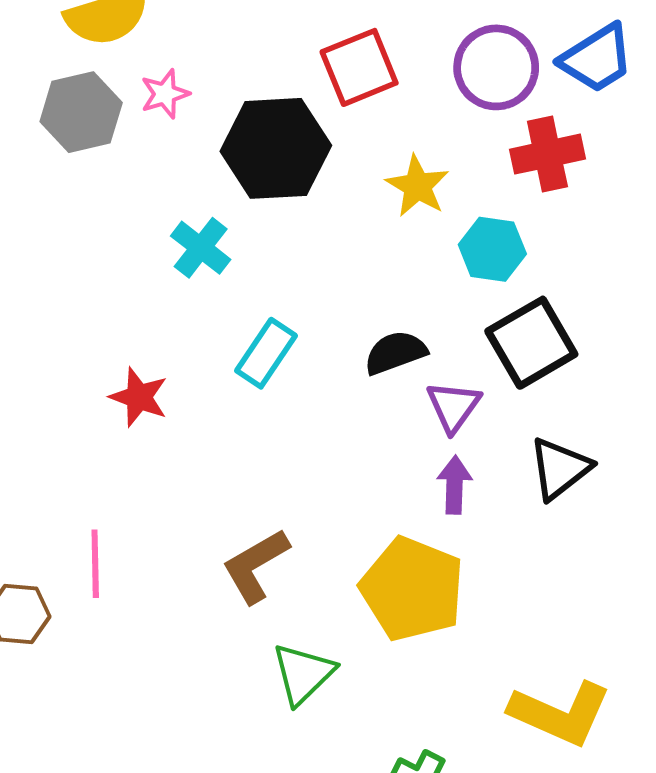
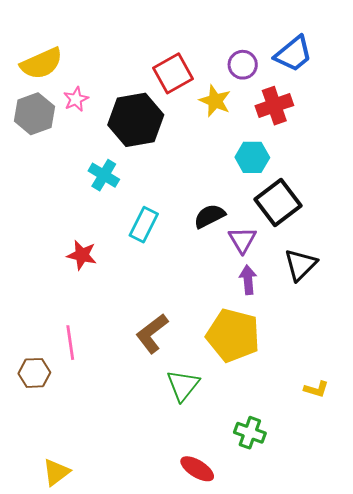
purple circle: (496, 67) -> (243, 65), size x0.7
yellow star: (417, 186) -> (215, 101), moved
yellow L-shape: (560, 713) -> (316, 389), size x0.5

